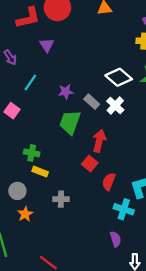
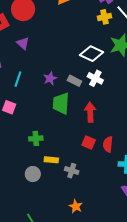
red square: (90, 164) -> (89, 143), moved
yellow rectangle: (40, 172) -> (51, 160), moved
gray cross: (61, 199) -> (72, 171), turned 32
orange star: (25, 214) -> (76, 206), moved

